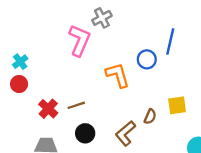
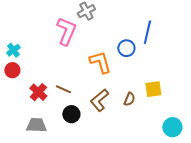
brown line: (76, 105) -> (63, 89), turned 42
brown L-shape: (125, 133) -> (99, 100), moved

